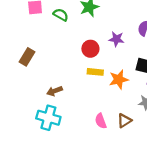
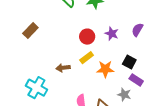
yellow rectangle: (95, 72) -> (87, 58), turned -56
brown arrow: (54, 91) -> (63, 68), moved

